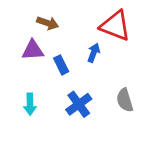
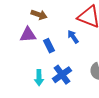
blue arrow: (94, 53) -> (73, 37), turned -56
cyan arrow: (30, 104) -> (39, 78), moved

